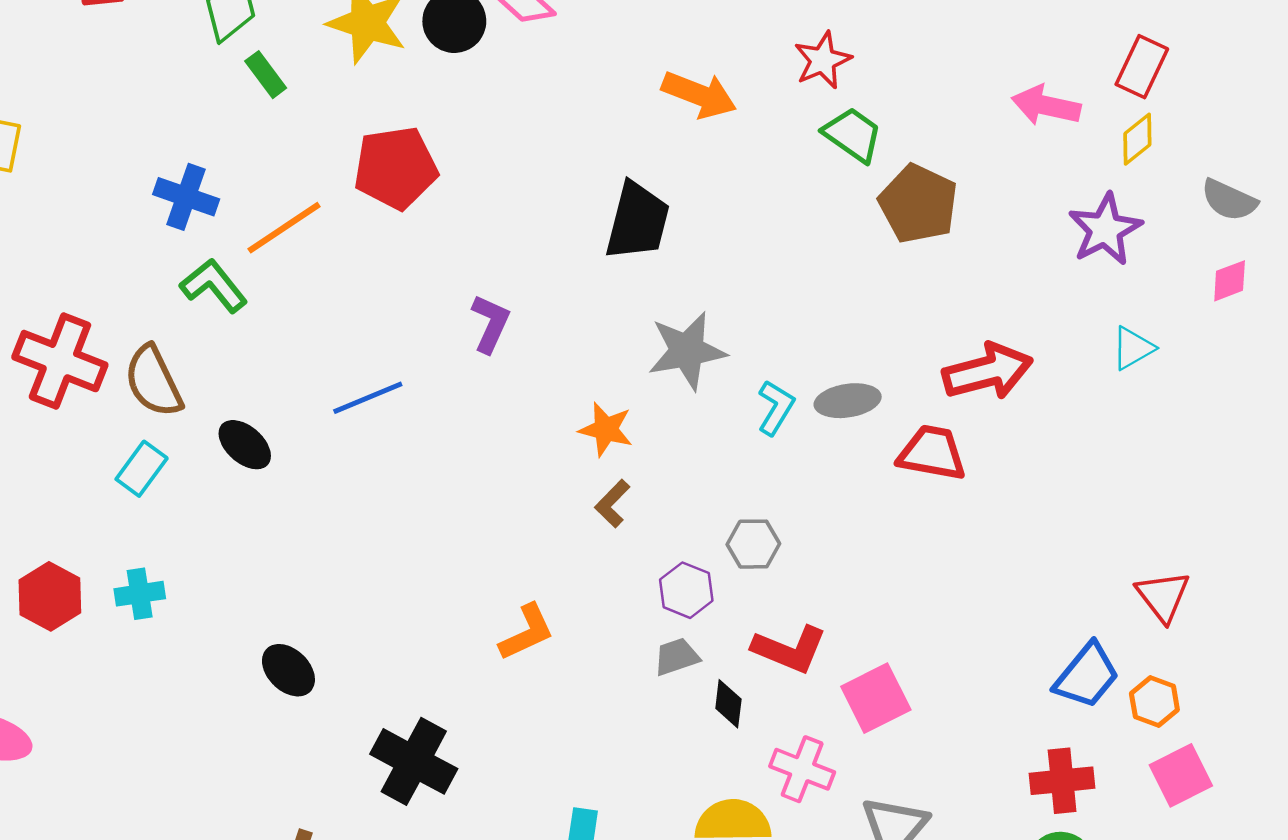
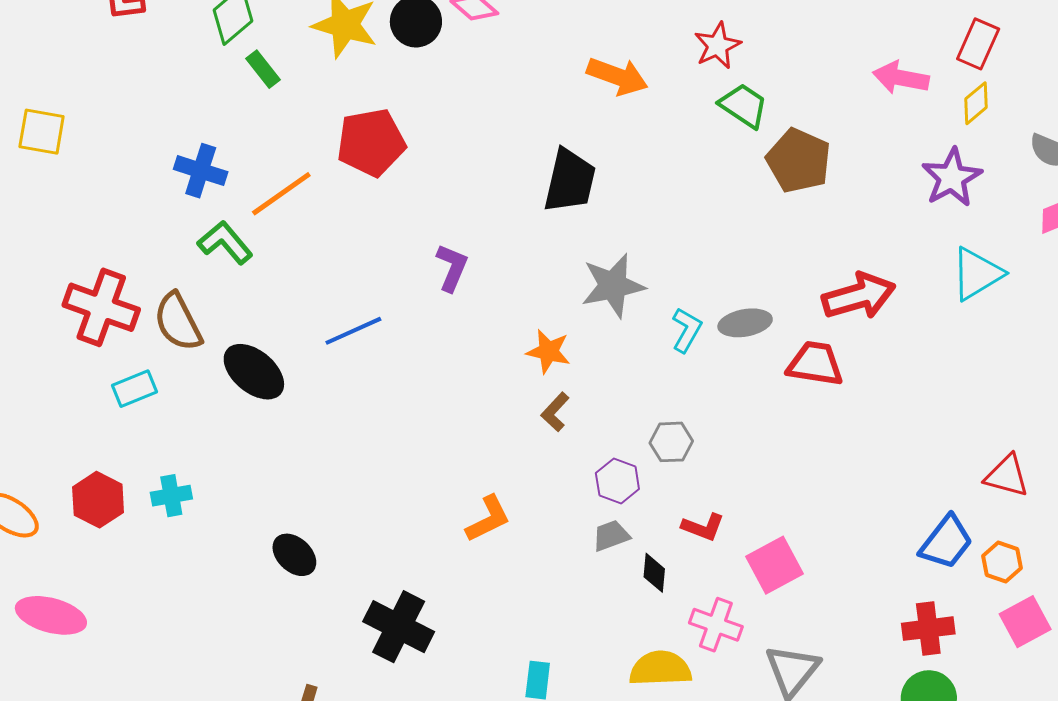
cyan triangle: (1133, 348) -> (977, 274), size x1.5
black ellipse: (245, 445) -> (254, 372), size x1.4
cyan rectangle: (142, 469) -> (135, 389), moved, turned 33
red triangle: (1163, 596) -> (1007, 476), turned -36
red L-shape: (790, 649) -> (703, 527), size x0.7

